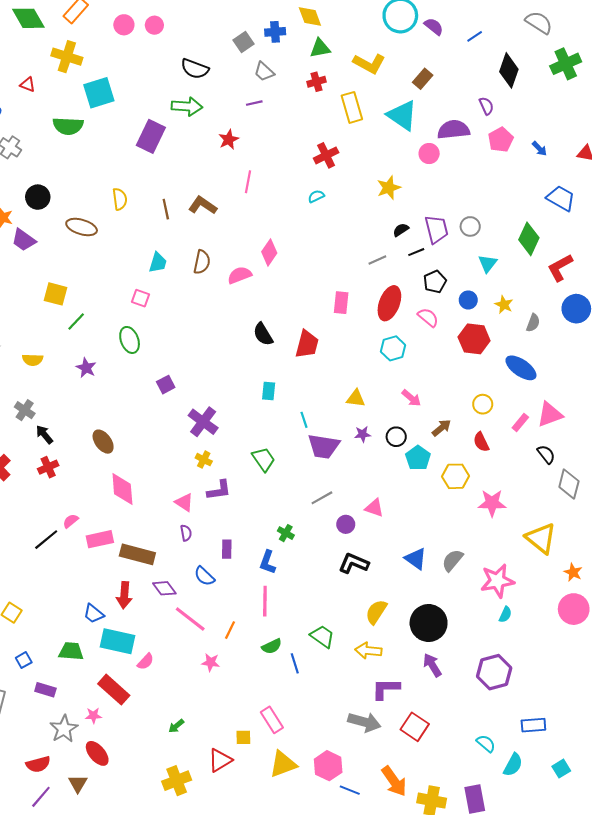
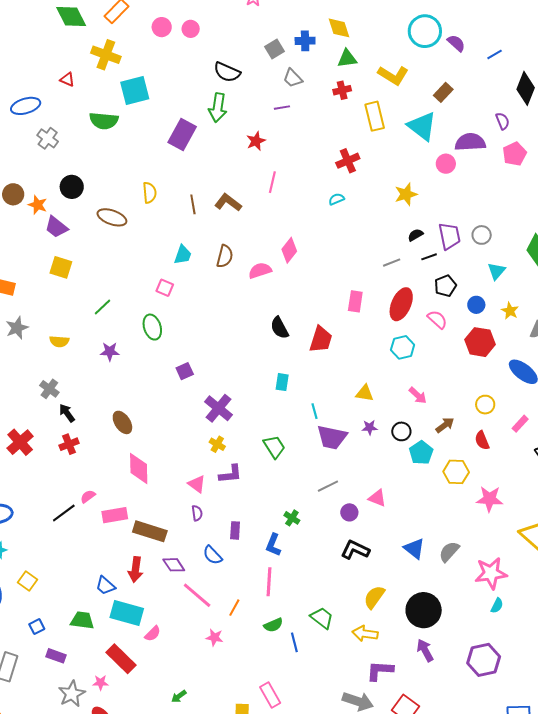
green arrow: (187, 106) -> (218, 108), turned 92
yellow square: (56, 294) -> (61, 267), moved
purple star: (86, 368) -> (110, 352), turned -30

